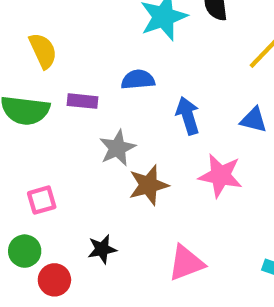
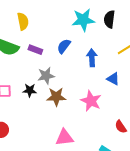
blue semicircle: (138, 80) -> (64, 46), turned -63
blue arrow: (188, 116) -> (92, 58), moved
black star: (102, 249) -> (30, 90), moved

